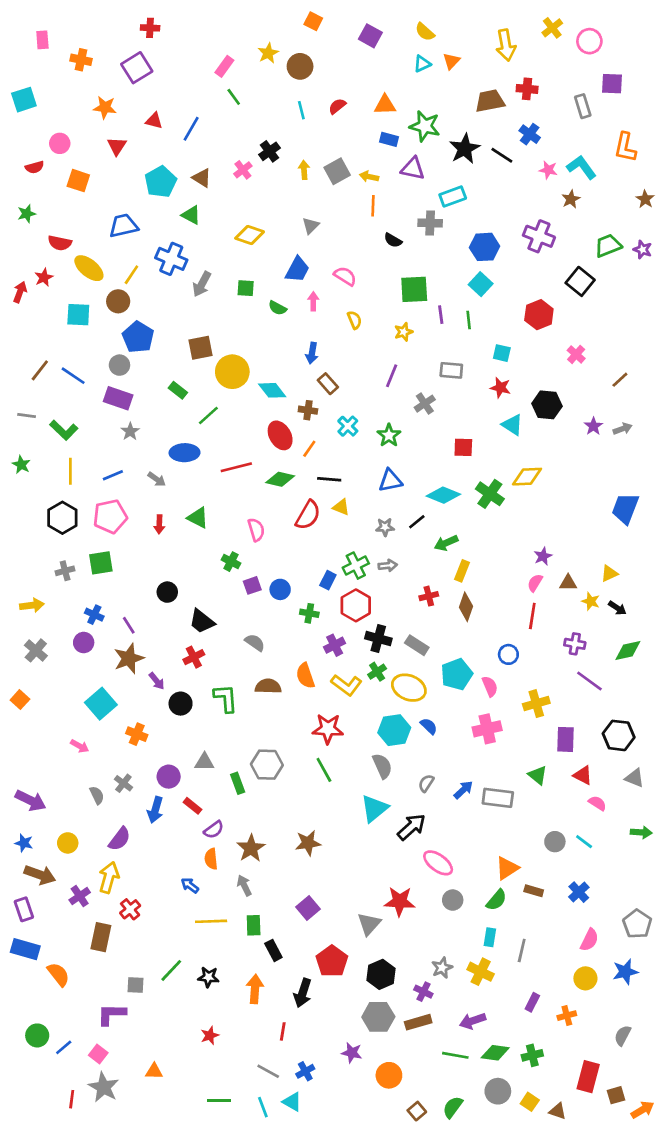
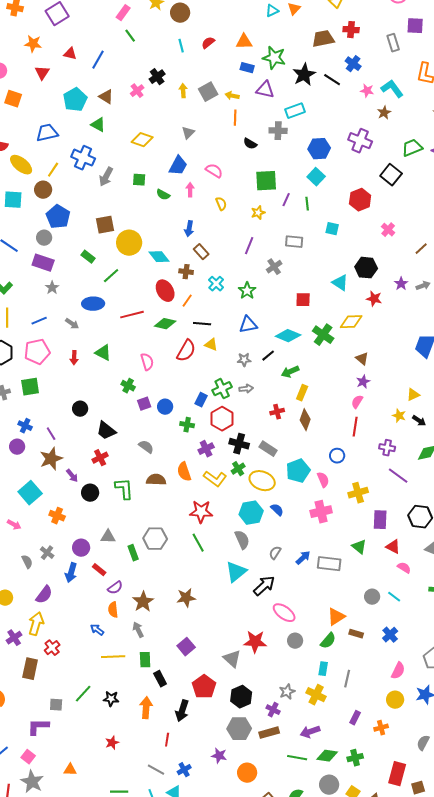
purple line: (441, 315) -> (286, 200), turned 32
red star: (500, 388) -> (374, 299), moved
brown triangle: (568, 583) -> (362, 359), moved, turned 40
gray triangle: (369, 924) -> (232, 659), turned -30

